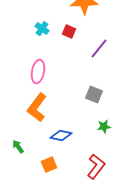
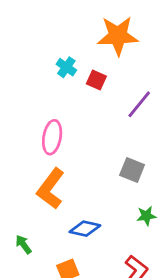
cyan cross: (42, 29) -> (66, 67), moved

